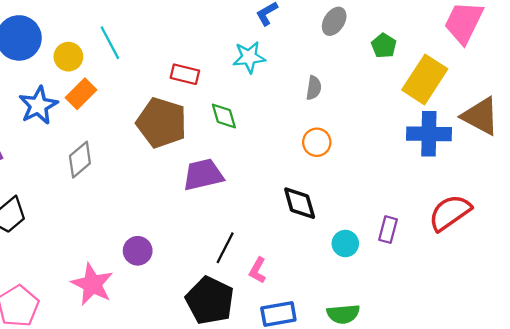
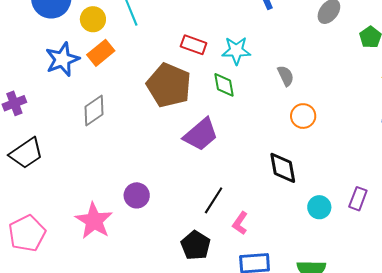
cyan star: (249, 57) -> (236, 51), moved
gray semicircle: (314, 88) -> (286, 76), moved, turned -40
purple trapezoid: (203, 175) -> (201, 134), turned 147
black pentagon: (210, 300) -> (196, 245), size x0.7

